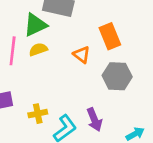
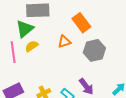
orange triangle: (82, 55) -> (64, 42), turned -40

